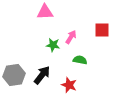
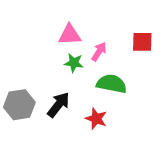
pink triangle: (45, 12) -> (70, 35), moved
green semicircle: (80, 60) -> (112, 84), size x1.5

